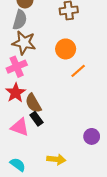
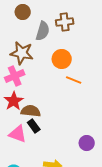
gray semicircle: (20, 20) -> (43, 31), moved
orange line: (78, 71) -> (74, 80), turned 63
brown semicircle: (33, 103) -> (31, 111), turned 126

